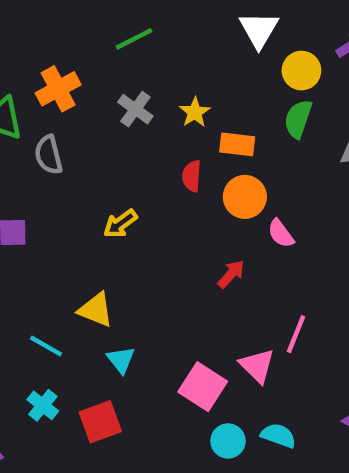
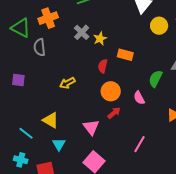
yellow star: (195, 112) -> (100, 39), moved
green semicircle: (298, 119) -> (156, 79), moved
orange circle: (245, 197) -> (111, 91), moved
pink triangle: (257, 366) -> (91, 127), moved
cyan cross: (43, 405) -> (21, 160), turned -32

